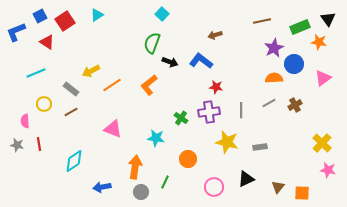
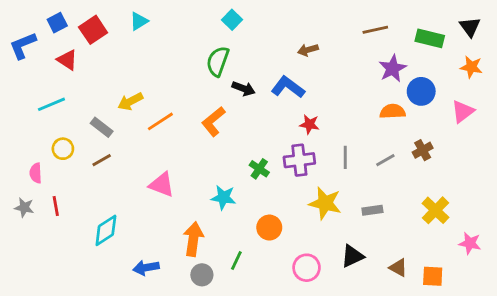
green rectangle: (300, 27) -> (430, 38), turned 36
orange star: (319, 42) -> (471, 67), moved
gray line: (269, 103) -> (385, 160), moved
yellow cross: (322, 143) -> (436, 210), moved
brown triangle: (278, 187) -> (398, 268), turned -40

